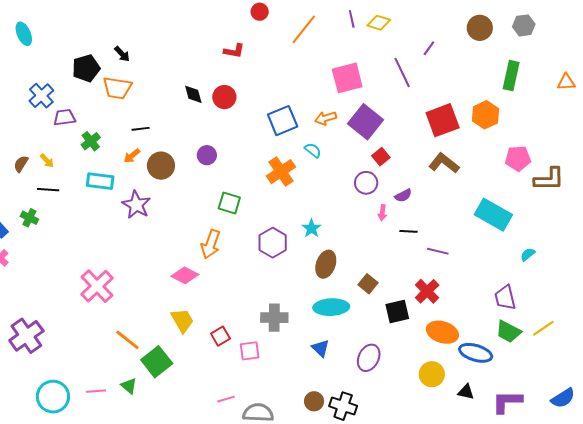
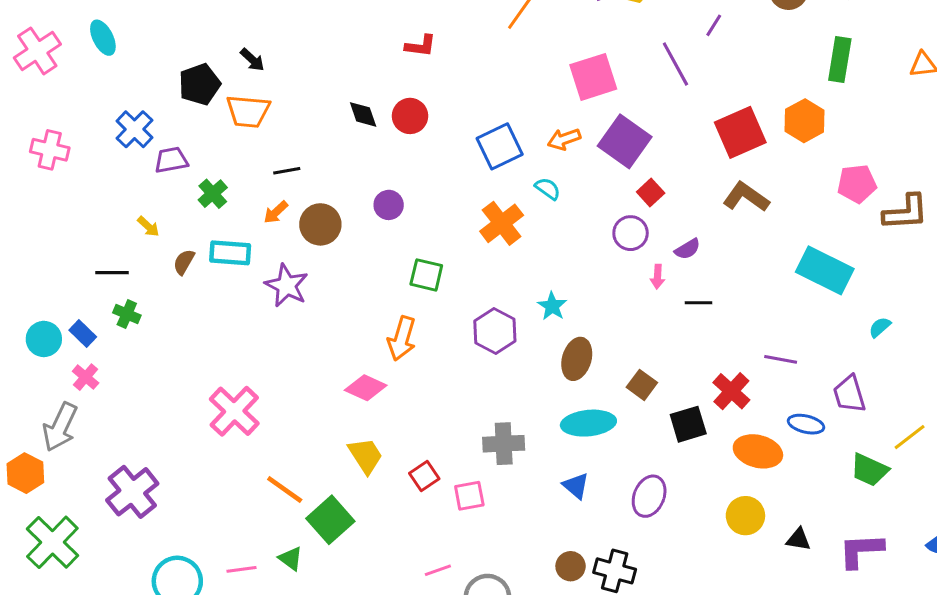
brown semicircle: (21, 164) -> (184, 262), moved
black line: (48, 190) -> (112, 273), moved
purple line: (438, 251) -> (781, 359), moved
green trapezoid: (508, 332) -> (869, 470), moved
blue ellipse: (476, 353) -> (806, 424), moved, size x0.7

